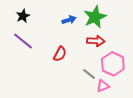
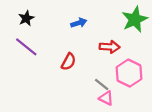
green star: (95, 17) -> (135, 19), moved
pink triangle: (103, 86) -> (106, 98), moved, turned 48

